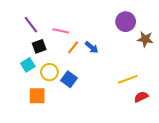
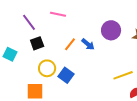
purple circle: (126, 22) -> (111, 30), moved
pink line: (61, 31) -> (58, 14), moved
cyan square: (28, 65) -> (10, 54), moved, turned -32

